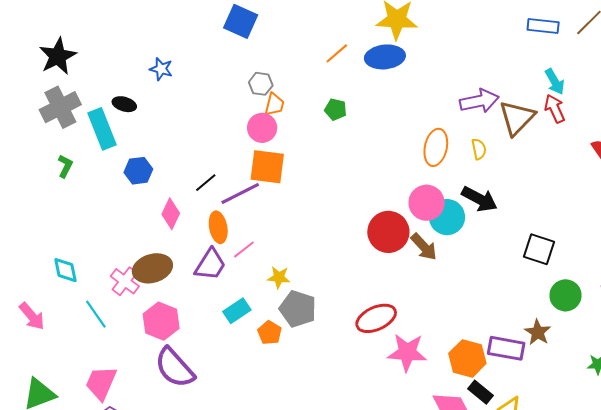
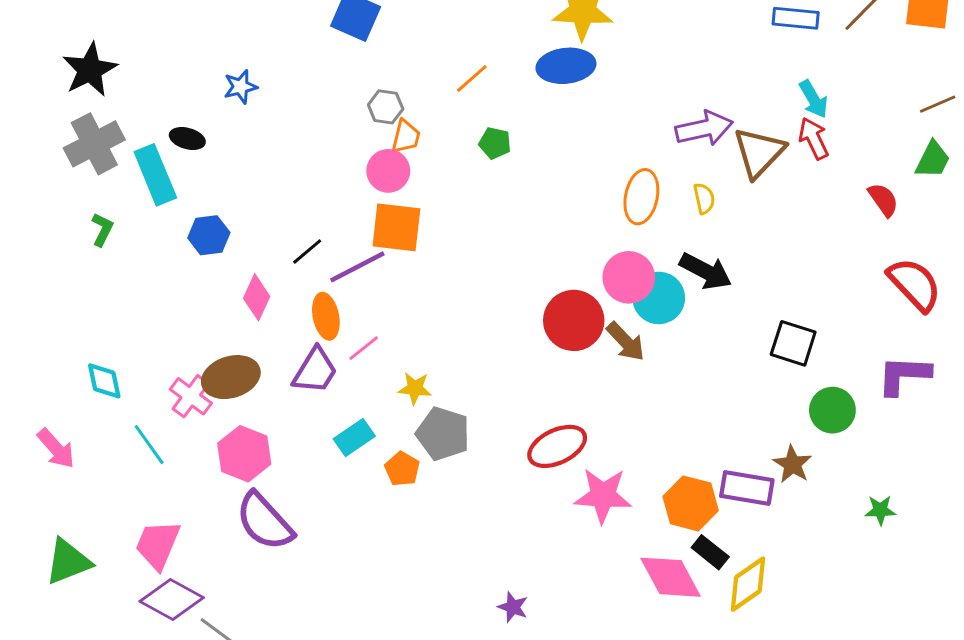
orange line: (337, 53) -> (472, 78), moved
blue star: (161, 69) -> (241, 87), turned -30

